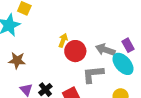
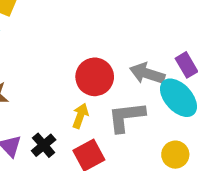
yellow arrow: (63, 40) -> (80, 116), moved

